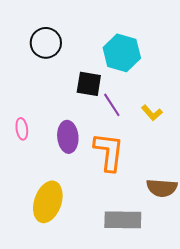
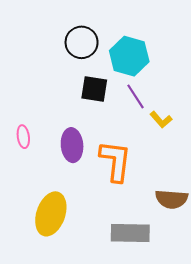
black circle: (46, 43) -> (82, 42), moved
purple line: (112, 105) -> (136, 96), moved

